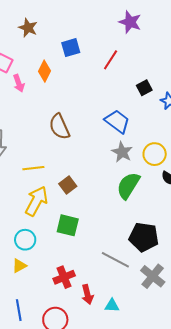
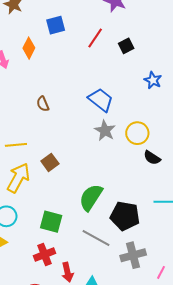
black square: (144, 88) -> (126, 46), moved
brown semicircle: (59, 127) -> (43, 104), size x0.6
green semicircle: (128, 186) -> (91, 197), moved
green square: (68, 225) -> (51, 222), moved
gray cross: (153, 276) -> (133, 255), turned 35

